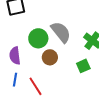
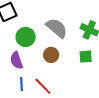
green circle: (38, 38) -> (26, 37), moved
green square: (83, 66) -> (86, 57), turned 32

